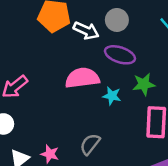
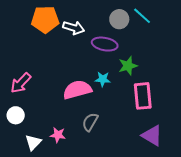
gray circle: (117, 20) -> (119, 19), moved
pink semicircle: (82, 78) -> (77, 90), moved

